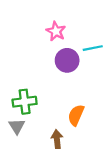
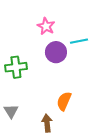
green cross: (25, 102) -> (16, 67), moved

